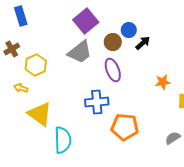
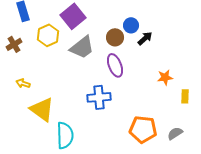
purple square: (86, 21) -> (73, 16), moved
yellow hexagon: (36, 65) -> (48, 35), moved
orange pentagon: (125, 127) -> (143, 129), moved

